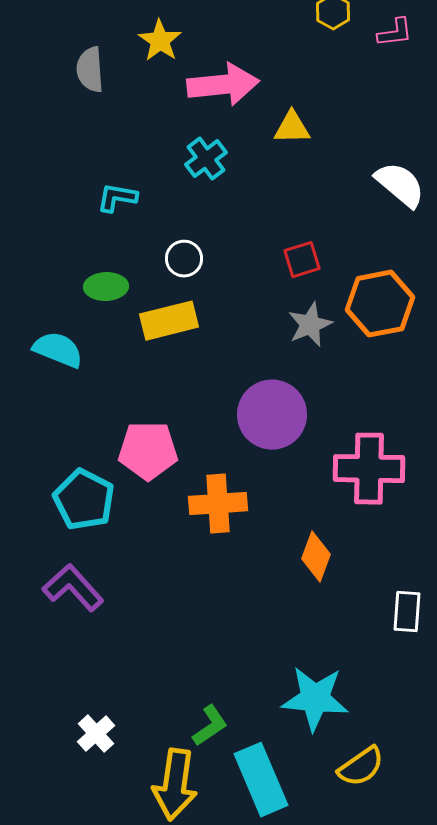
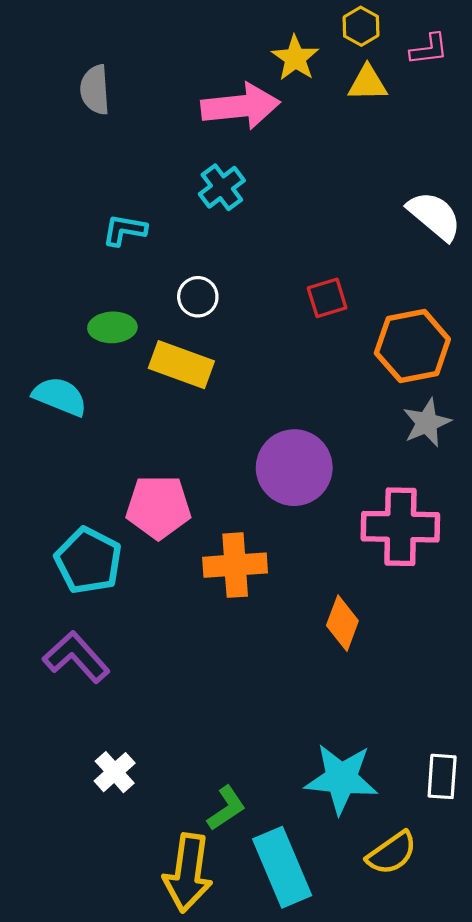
yellow star: (160, 41) -> (295, 58), moved
yellow triangle: (292, 128) -> (368, 83), moved
yellow rectangle: (169, 321) -> (181, 365), turned 34
gray star: (310, 325) -> (427, 423), moved
white rectangle: (407, 612) -> (442, 776), moved
white cross: (96, 734) -> (115, 772), moved

